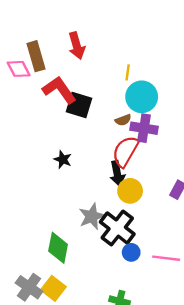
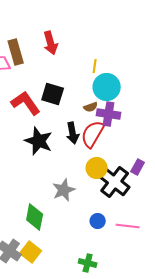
red L-shape: (59, 90) -> (26, 103), moved
black star: (63, 160) -> (39, 141), size x1.8
black arrow: (117, 173) -> (73, 133), moved
black cross: (117, 228) -> (115, 182), moved

